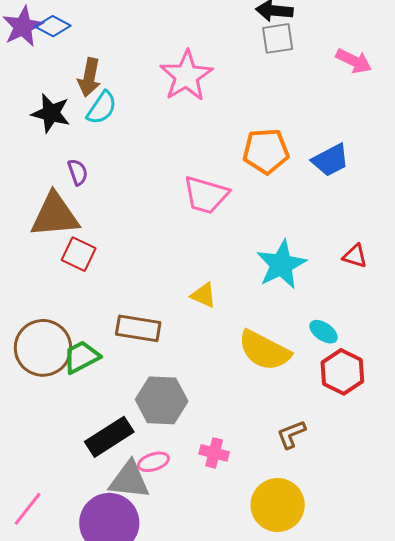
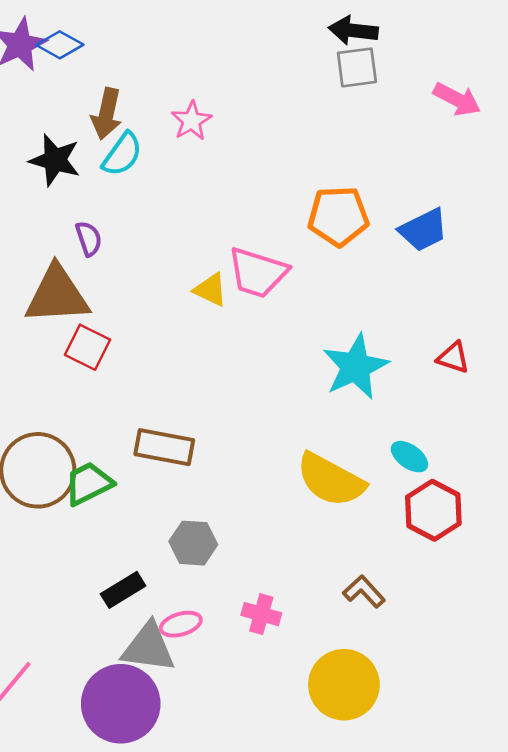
pink star: (186, 76) -> (191, 121), moved, size x0.6
yellow triangle: (204, 295) -> (210, 290), moved
gray hexagon: (162, 400) -> (193, 543), size x0.7
brown L-shape: (291, 434) -> (364, 592), turned 68
black rectangle: (109, 437) -> (123, 590), size x0.7

